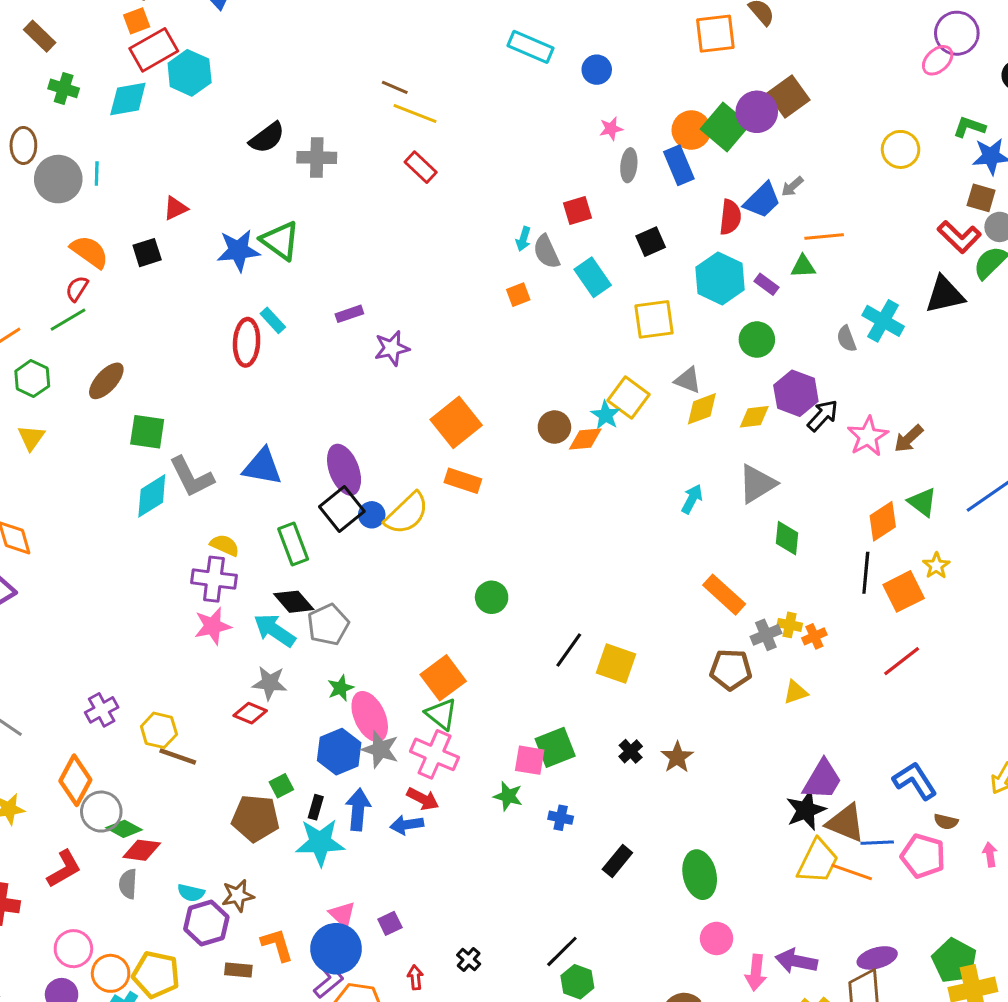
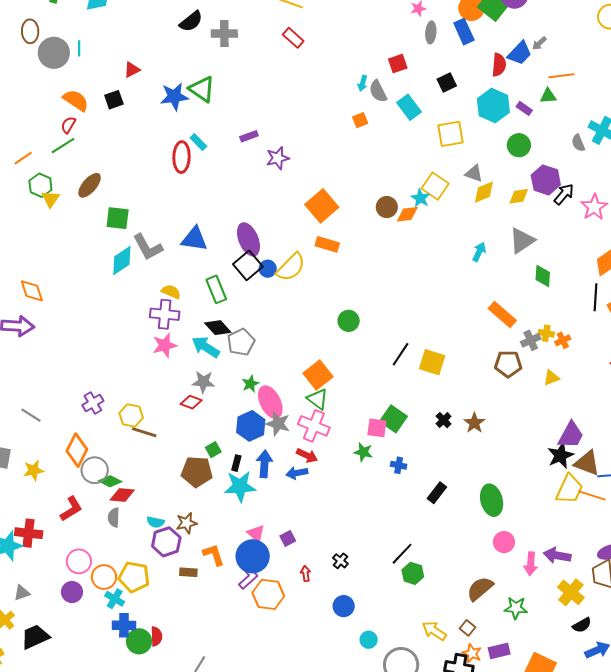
yellow triangle: (31, 438) -> (51, 199), moved
green square: (555, 747) -> (393, 419), turned -32

